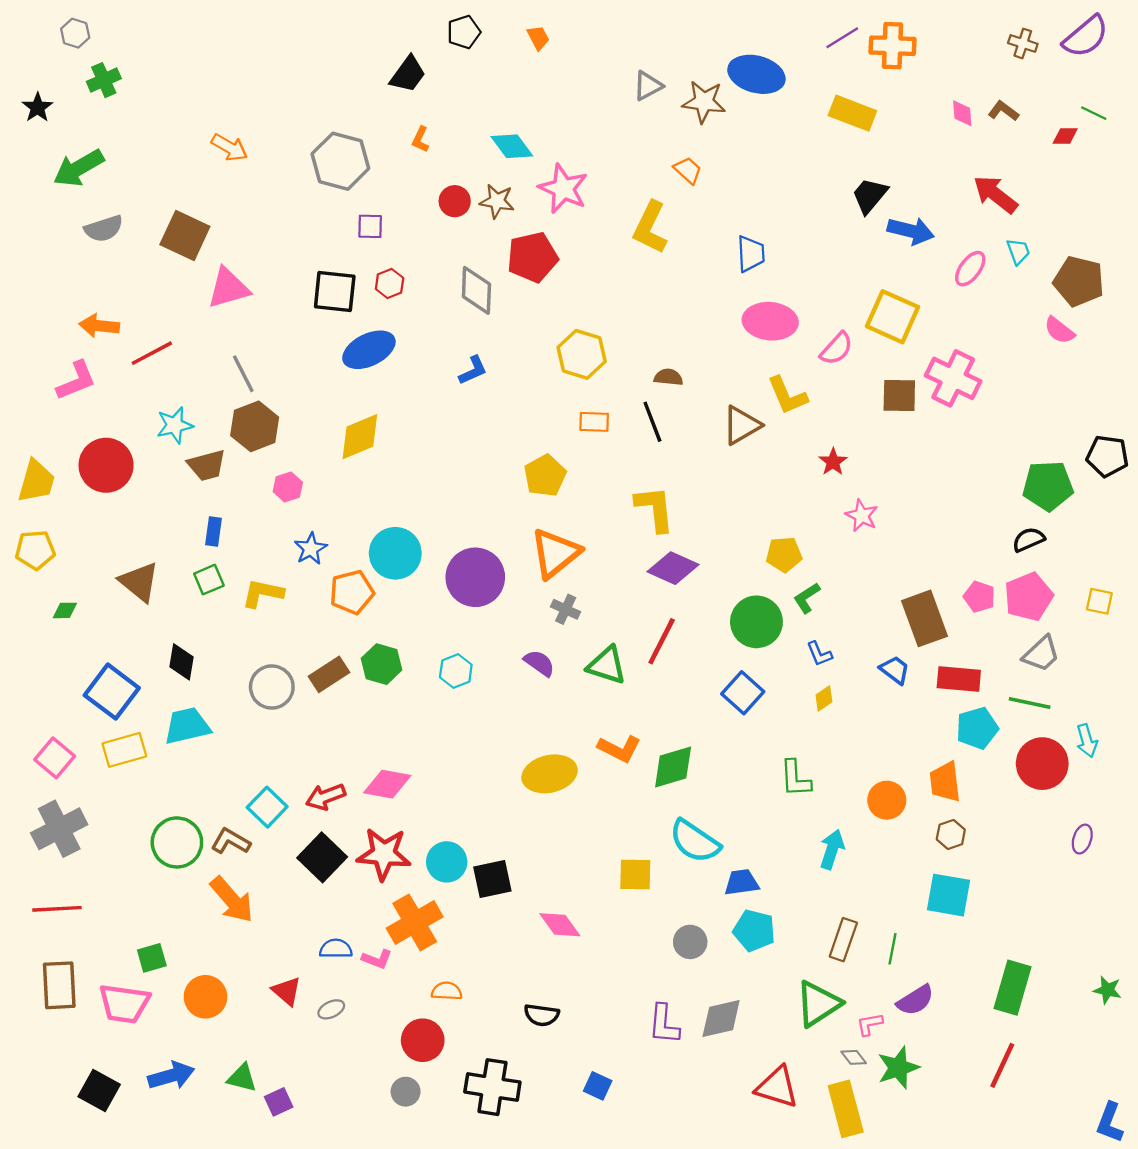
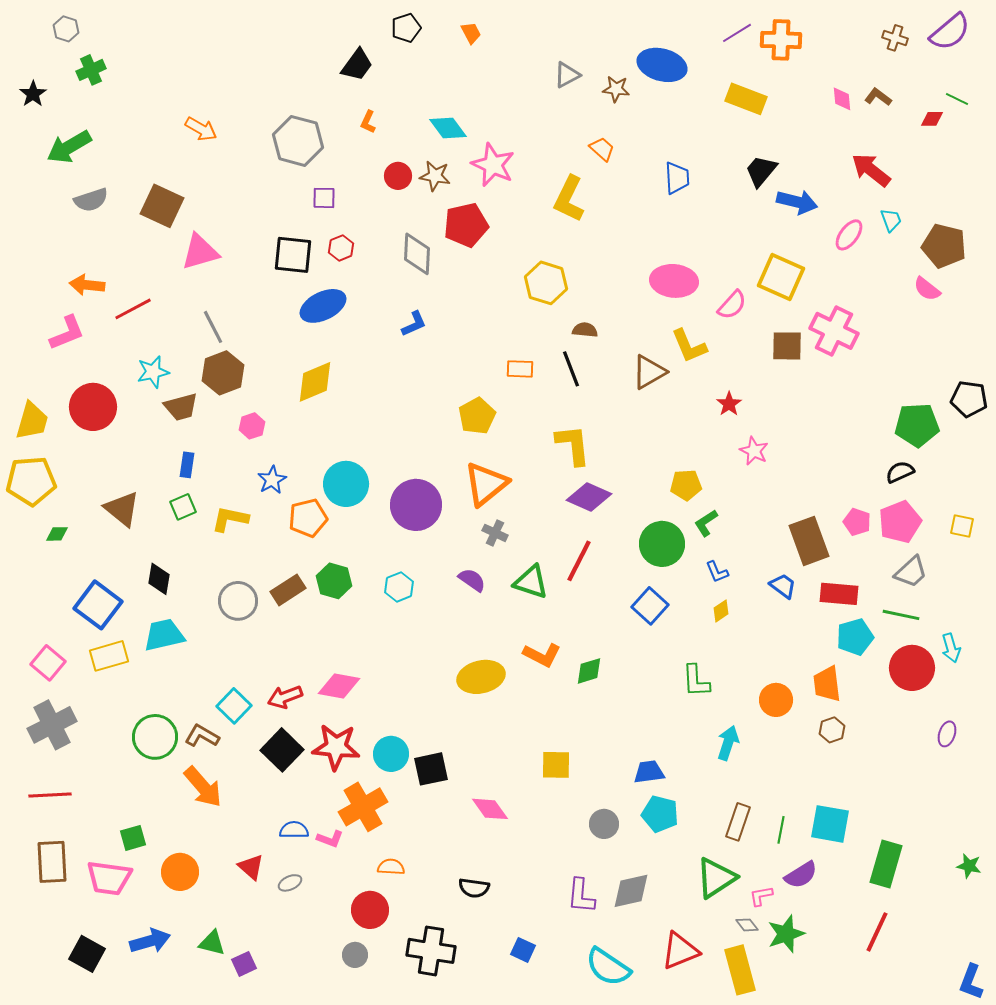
brown star: (704, 102) -> (616, 89), size x0.7
blue trapezoid: (751, 254) -> (677, 178), moved
yellow hexagon: (582, 354) -> (546, 283), moved
yellow pentagon: (35, 550) -> (31, 481), size x1.4
green diamond: (673, 767) -> (589, 671), size x0.7
cyan semicircle: (695, 841) -> (608, 967), moved
cyan square: (949, 895) -> (830, 824), moved
red triangle: (777, 1087) -> (680, 951), turned -39

